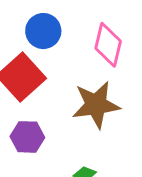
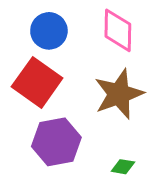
purple hexagon: (27, 137) -> (56, 142), size x1.4

